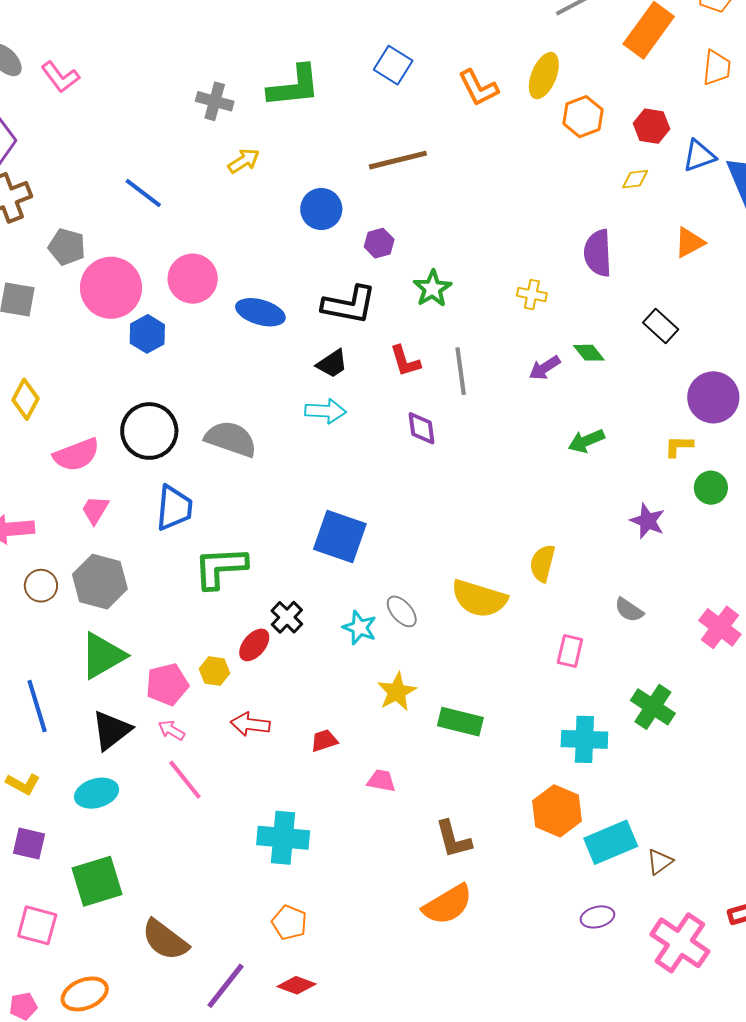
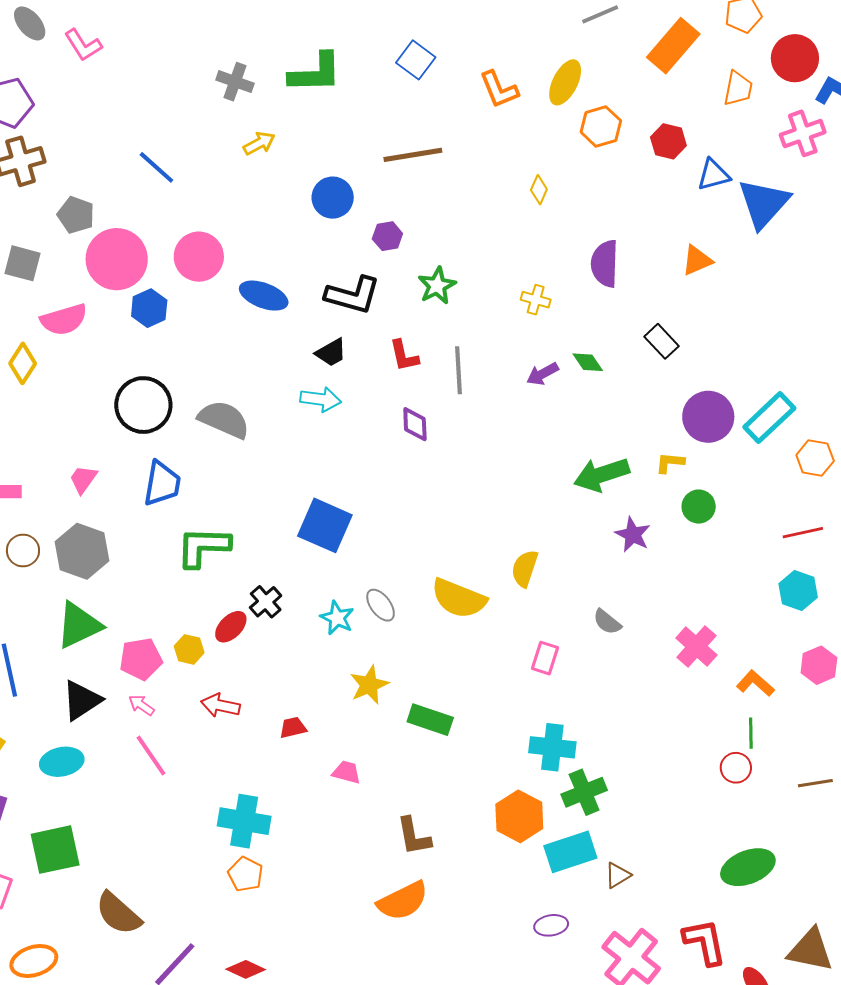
yellow diamond: (635, 179) -> (539, 190), moved, turned -64
green arrow: (586, 441) -> (601, 475), moved, size x1.5
pink semicircle: (76, 455) -> (64, 320), moved
green cross: (653, 707) -> (584, 792), moved, turned 30
orange pentagon: (289, 923) -> (245, 874), moved

